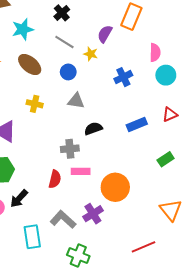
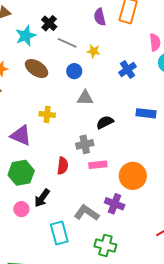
black cross: (62, 13) -> (49, 23), moved
purple semicircle: (105, 34) -> (100, 17), moved, turned -36
yellow cross: (35, 104) -> (47, 114), moved
blue rectangle: (137, 125) -> (146, 113), turned 36
red semicircle: (55, 179) -> (63, 166), moved
purple cross: (93, 214) -> (115, 204), turned -30

